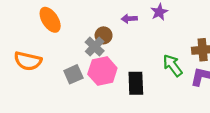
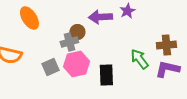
purple arrow: (129, 19) -> (100, 17), size x1.6
gray cross: (95, 47) -> (69, 42), turned 30

